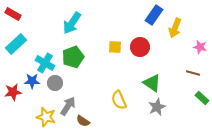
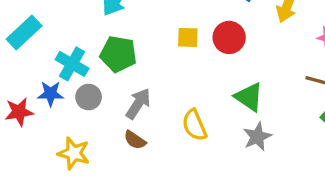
green pentagon: (73, 57) -> (118, 54), turned 30
gray arrow: (68, 106) -> (138, 104), moved
brown semicircle: (83, 121) -> (135, 140), moved

